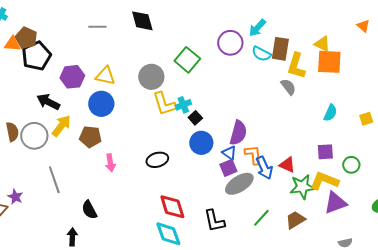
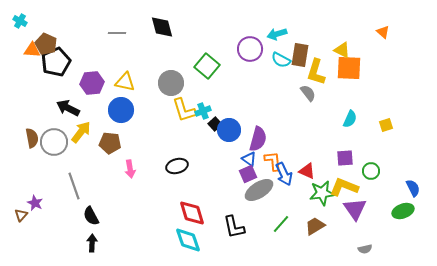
cyan arrow: (257, 28) -> (277, 34), turned 30
blue circle: (201, 143) -> (229, 130), moved
purple triangle: (335, 203) -> (355, 209), turned -45
black semicircle: (89, 210) -> (91, 216), moved

